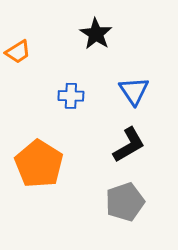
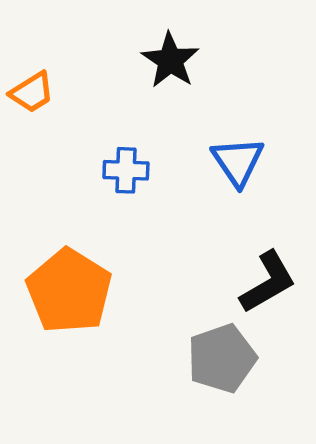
black L-shape: (129, 145) -> (268, 282), moved

